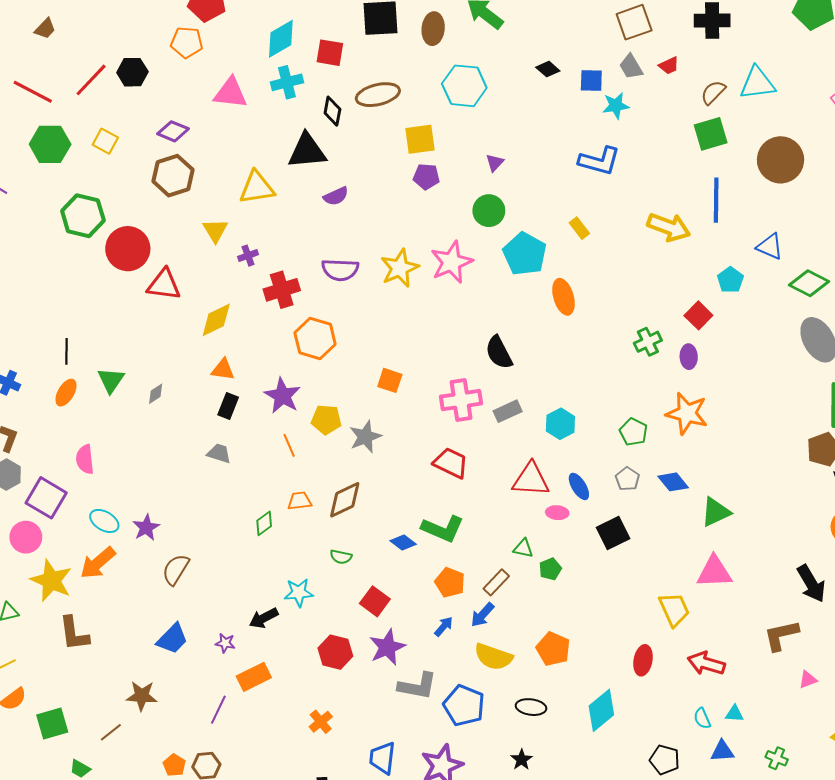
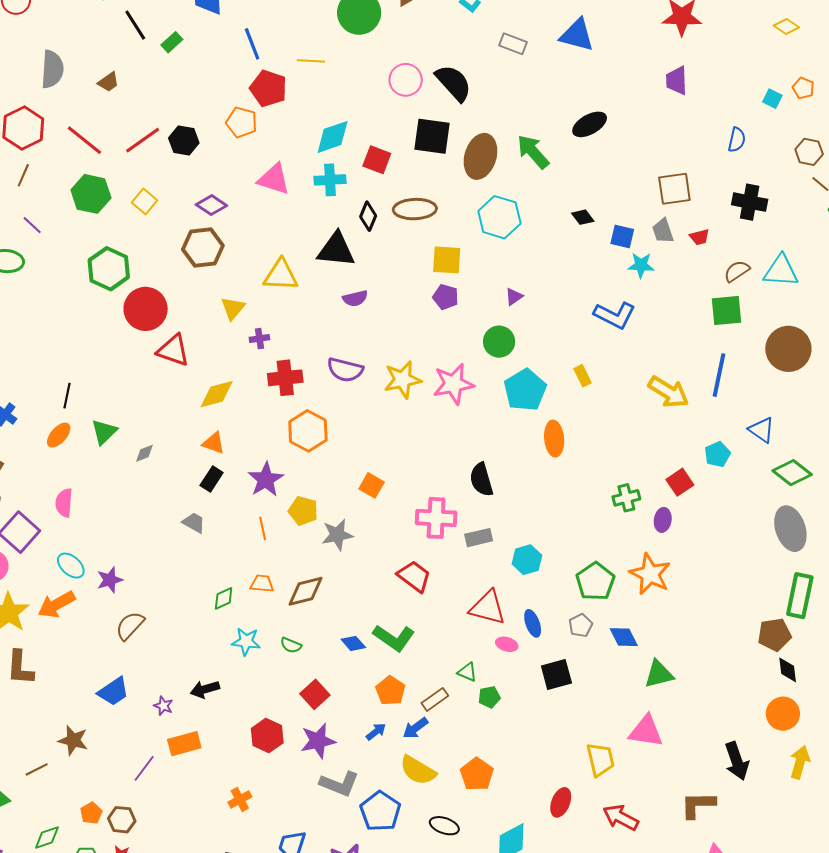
brown ellipse: (433, 29) -> (480, 156), size x1.4
green pentagon: (633, 432) -> (595, 581), size x1.4
cyan star: (299, 592) -> (246, 641), moved

